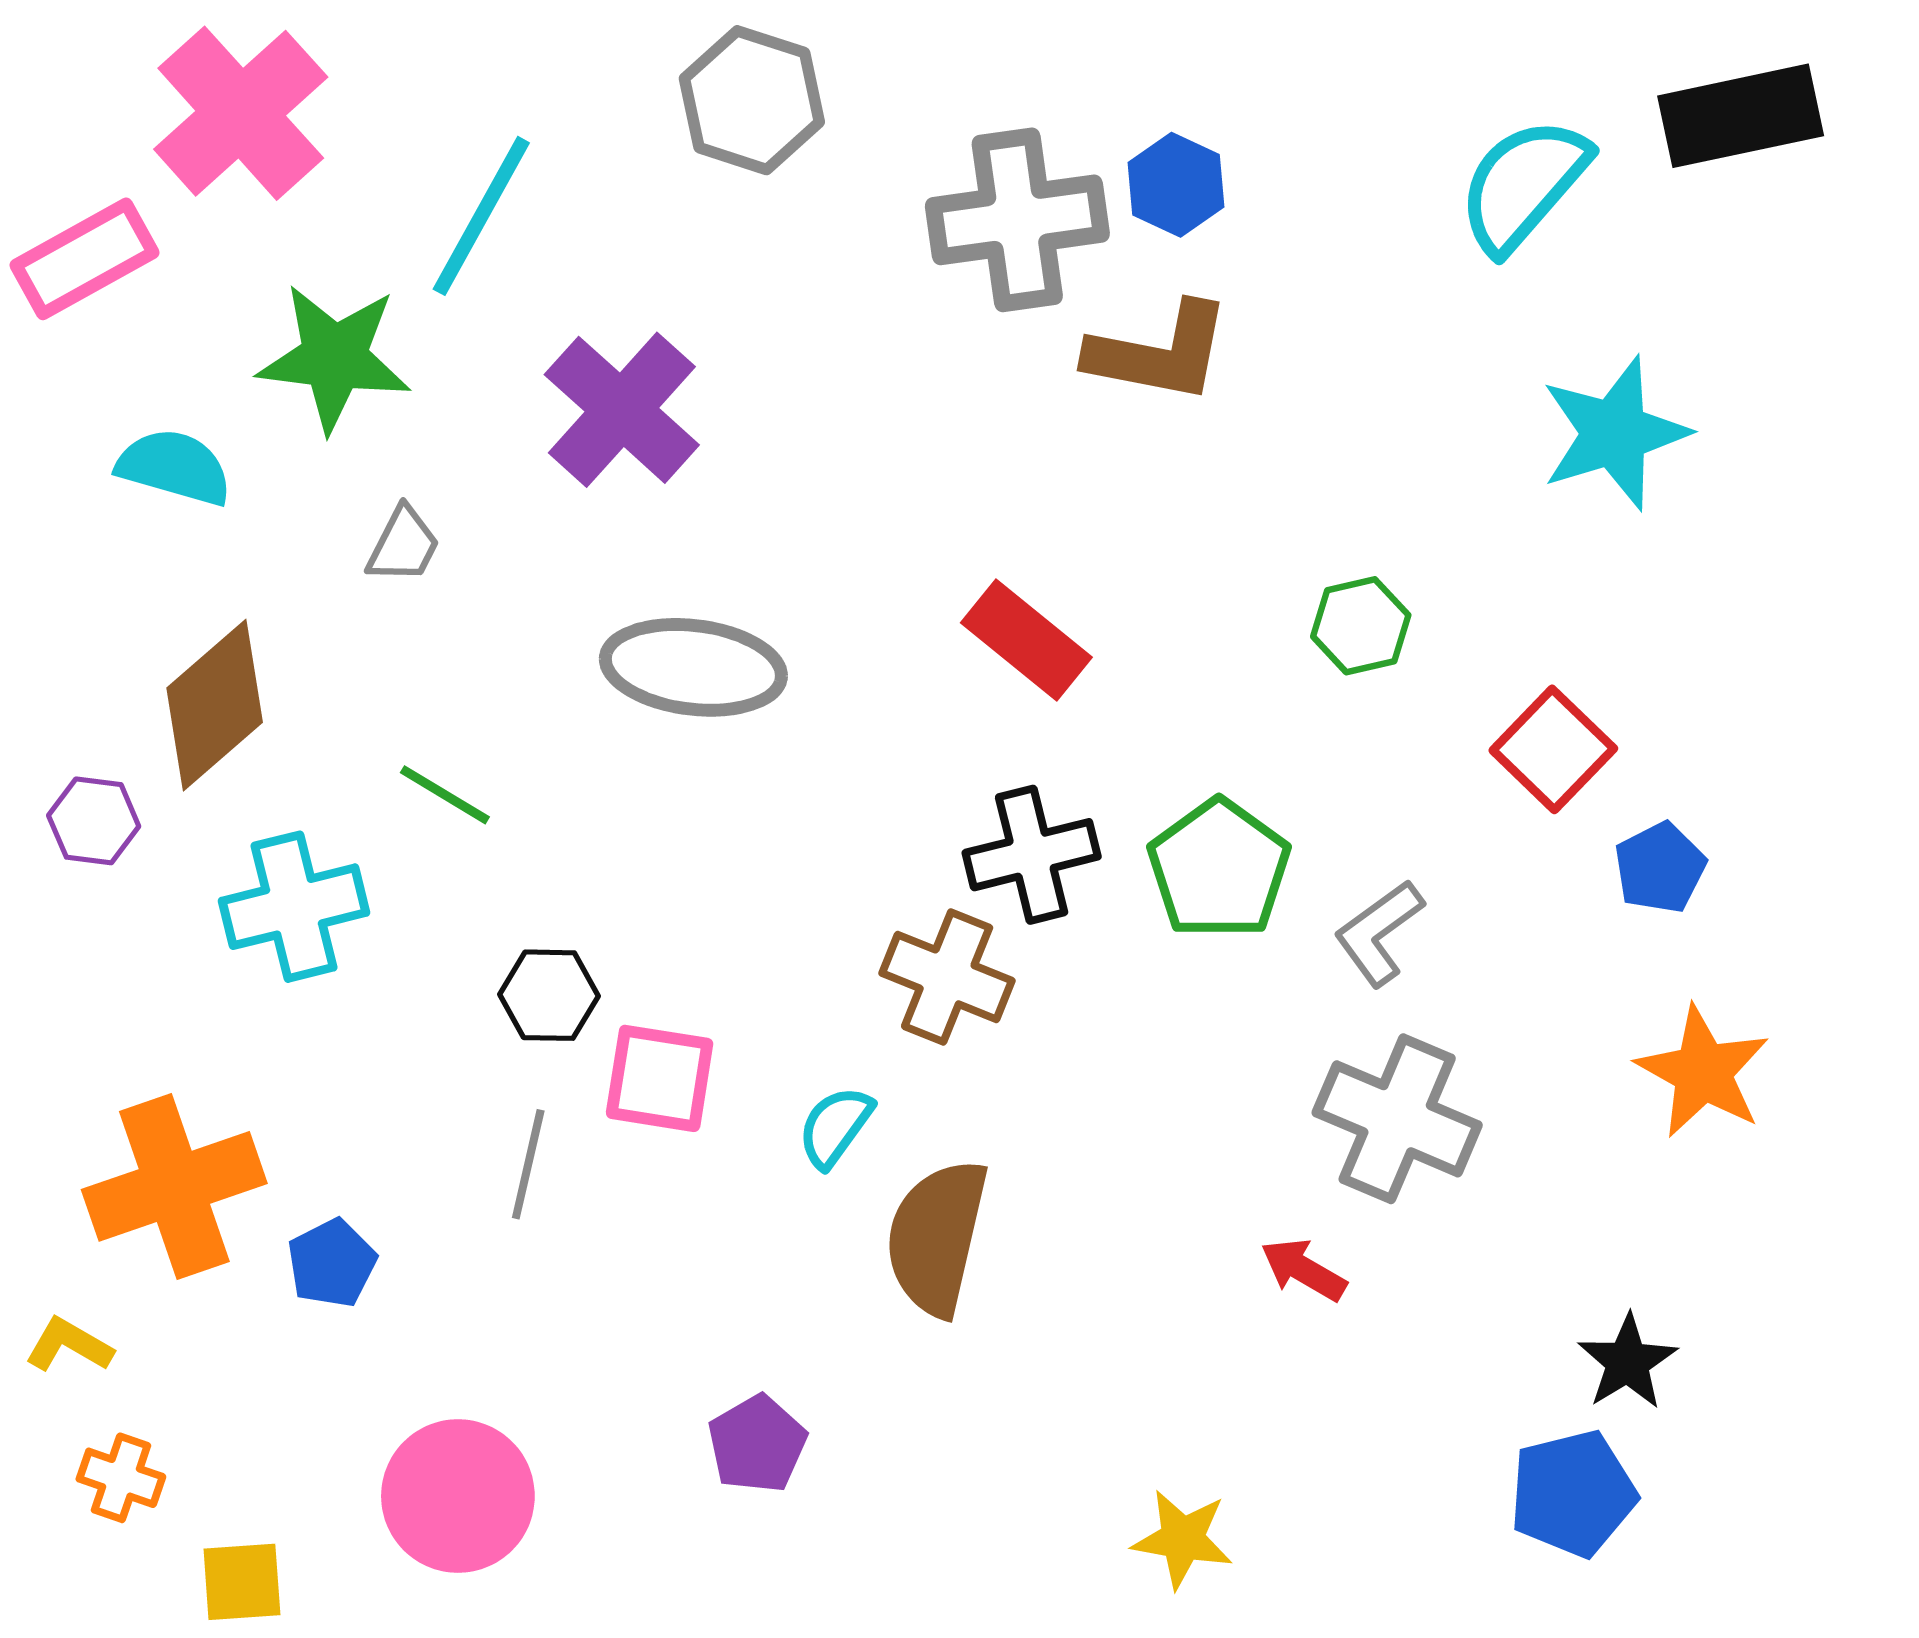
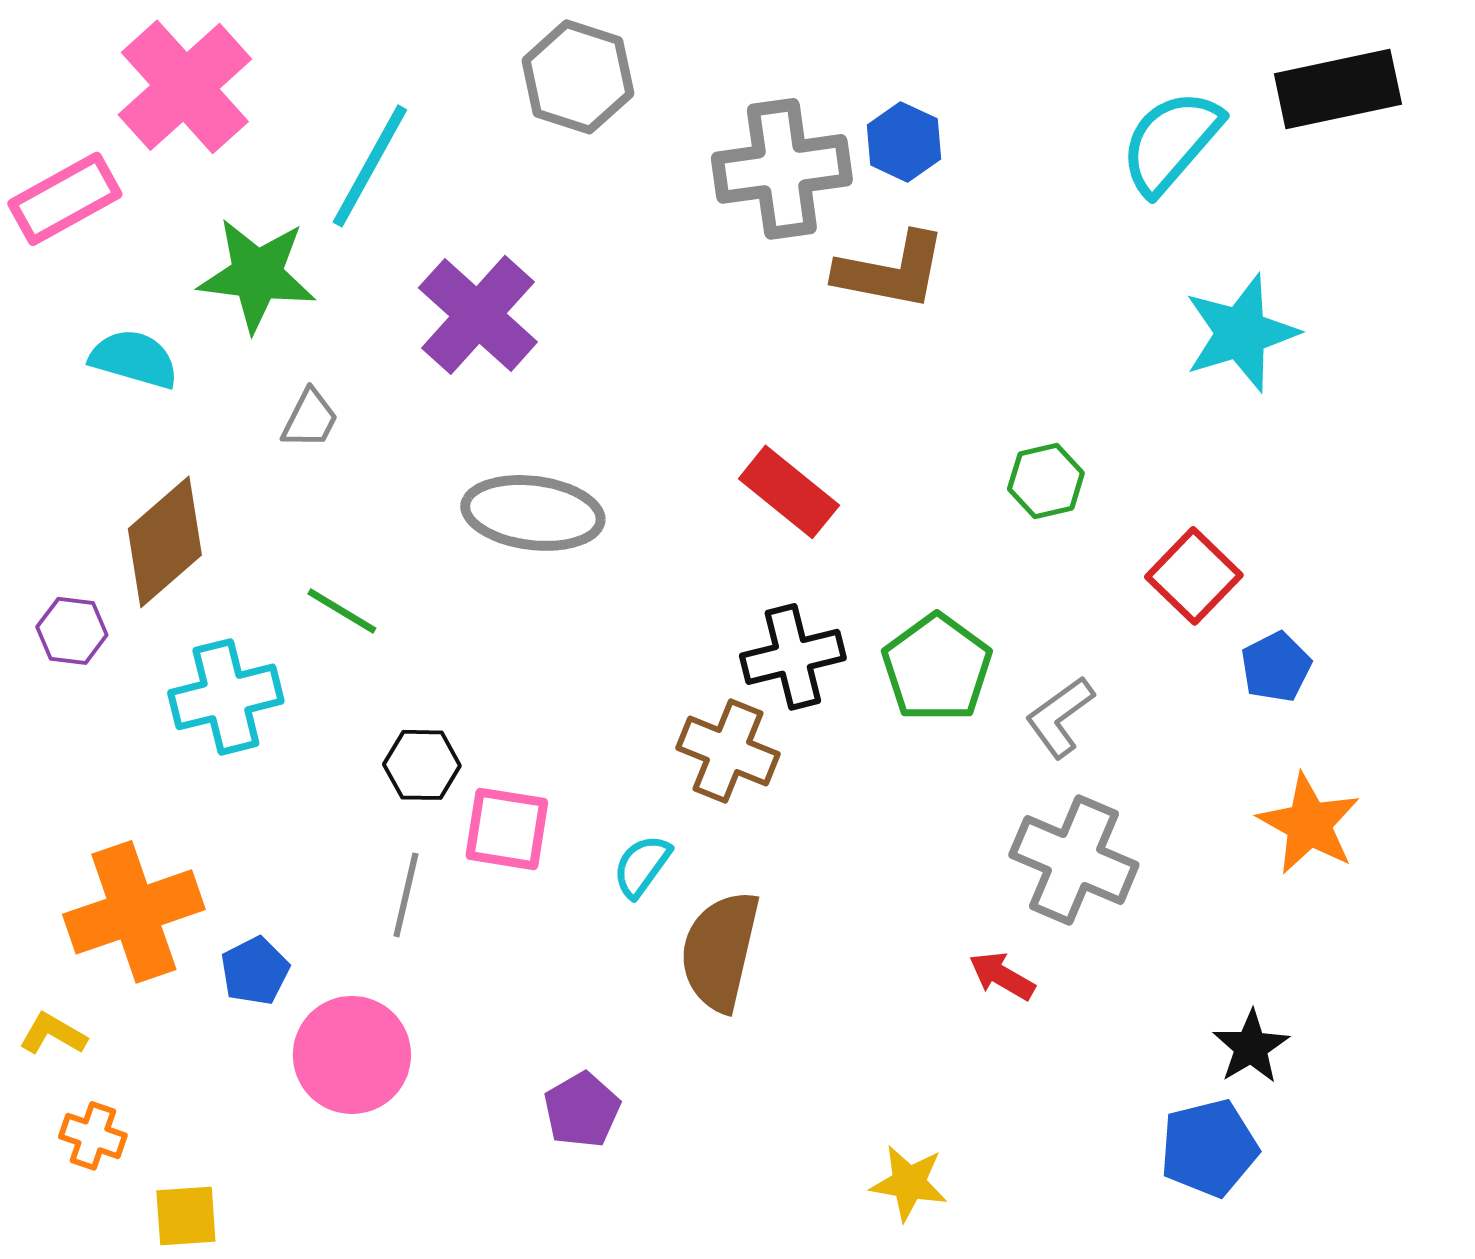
pink circle: (458, 1496) -> (352, 1055), moved

